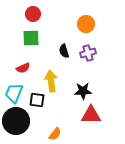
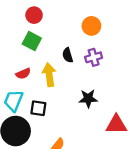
green square: (31, 38) -> (32, 41), turned 30
yellow arrow: (51, 81) -> (49, 75), moved
red triangle: (91, 115) -> (116, 125), moved

